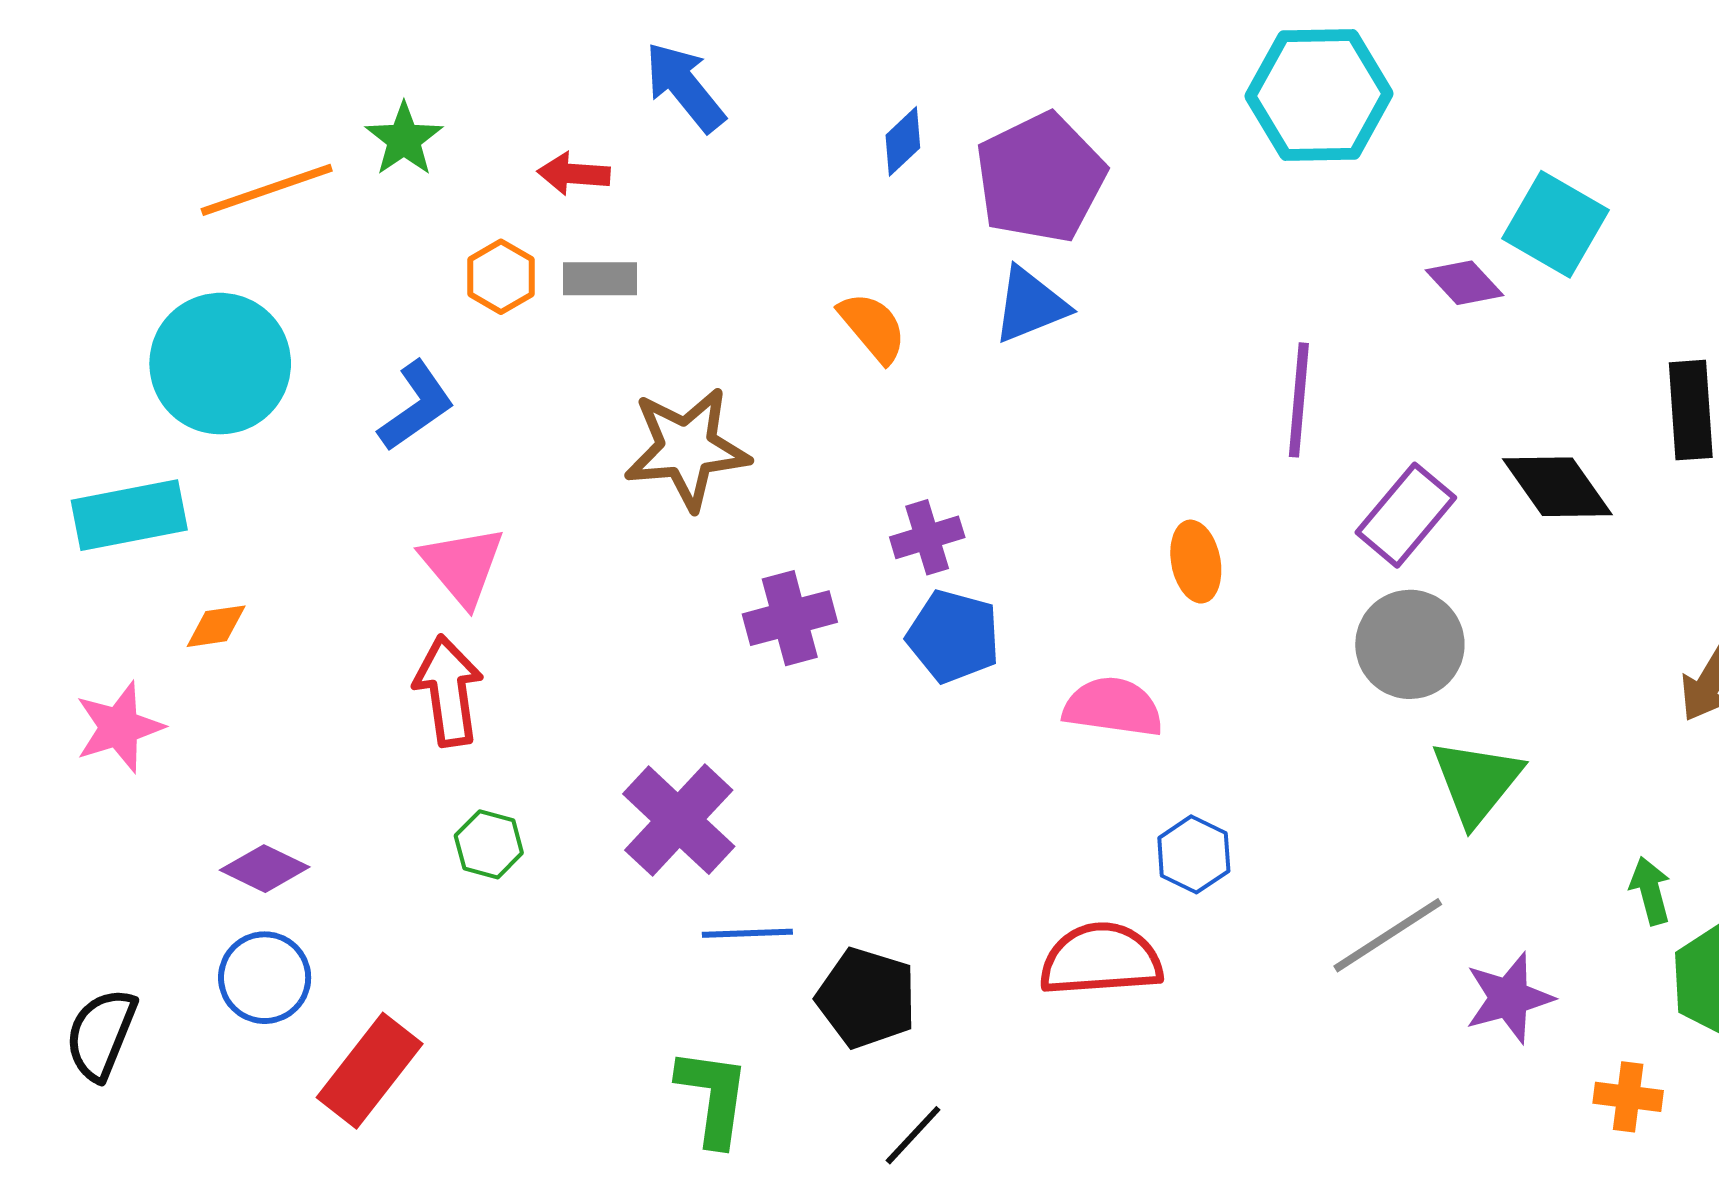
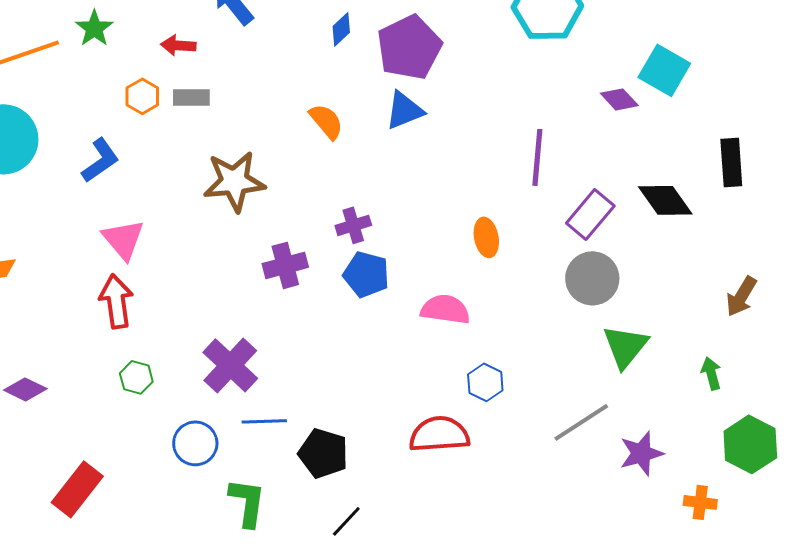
green arrow: (1650, 891) -> (711, 373), moved
blue circle: (265, 978) -> (195, 443), moved

